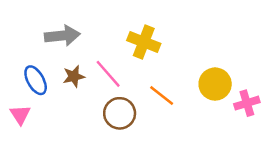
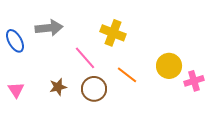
brown star: (74, 76) -> (58, 87), moved
blue ellipse: (36, 80) -> (15, 41), moved

